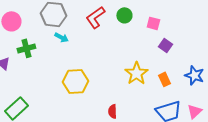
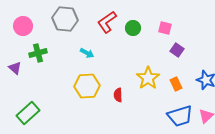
green circle: (124, 15) -> (133, 28), moved
cyan arrow: (61, 37) -> (87, 53), moved
red semicircle: (112, 111) -> (118, 95), moved

